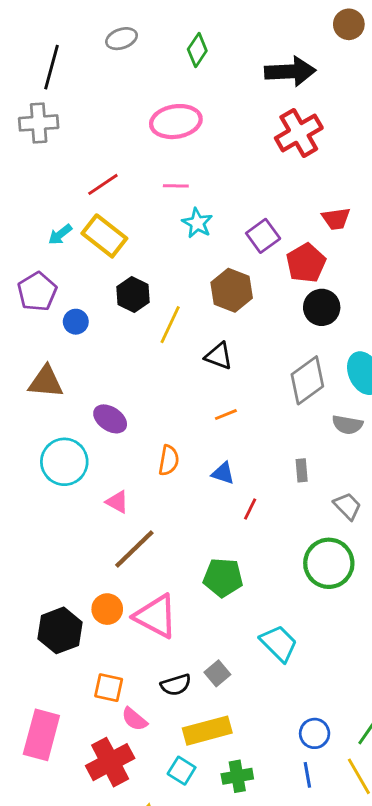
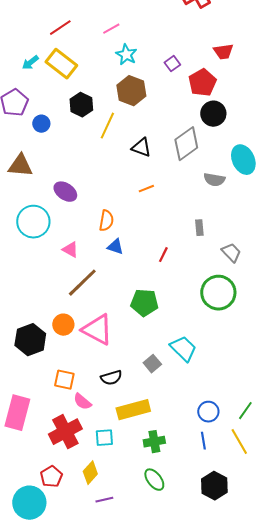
pink line: (176, 186) -> (111, 29), turned -30
purple square: (263, 236) -> (172, 64), size x0.7
brown hexagon: (232, 290) -> (131, 91), moved
gray diamond: (307, 380) -> (186, 144), moved
gray semicircle: (347, 425) -> (214, 180), moved
blue triangle: (223, 473) -> (115, 247), moved
gray square: (217, 673) -> (152, 364), moved
cyan square: (182, 771) -> (104, 438), moved, turned -36

